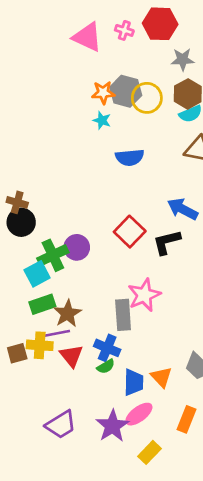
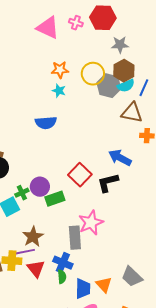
gray hexagon: (126, 91) -> (109, 86), moved
blue semicircle: (130, 157) -> (46, 123), moved
green cross: (53, 255) -> (22, 193), size x0.6
green rectangle: (42, 304) -> (55, 199), moved
green semicircle: (106, 366) -> (62, 277), turned -64

